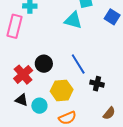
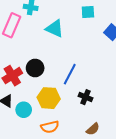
cyan triangle: (73, 20) -> (55, 29), moved
blue line: (78, 64) -> (70, 74), turned 50

